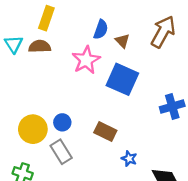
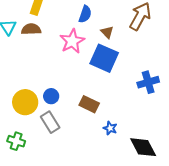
brown triangle: (122, 41) -> (107, 32), moved

